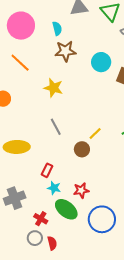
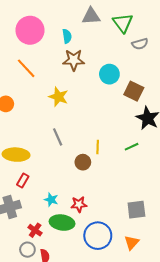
yellow line: (95, 134) -> (98, 147), turned -48
red rectangle: (47, 170) -> (23, 180), moved
green ellipse: (66, 209) -> (62, 223), turned -35

